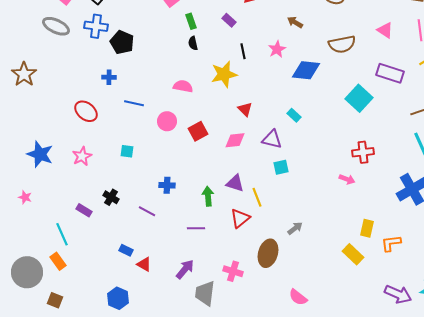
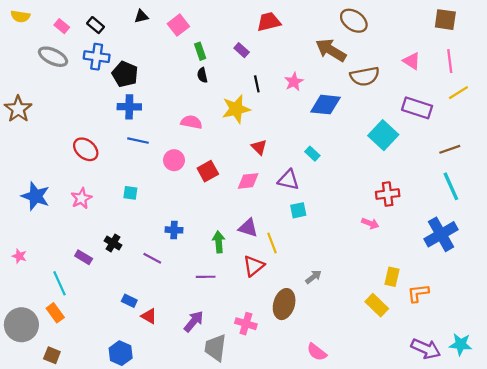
brown arrow: (295, 22) -> (331, 50), moved, size x1.8
blue cross: (109, 77) -> (129, 107), moved, size x1.5
pink star: (25, 197) -> (19, 256), moved

